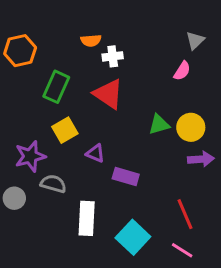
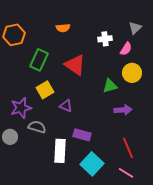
white cross: (113, 56) -> (105, 39), moved
yellow circle: (191, 127) -> (132, 73), moved
purple arrow: (201, 159) -> (123, 110), moved
purple rectangle: (126, 176) -> (82, 135), moved

